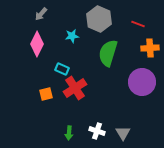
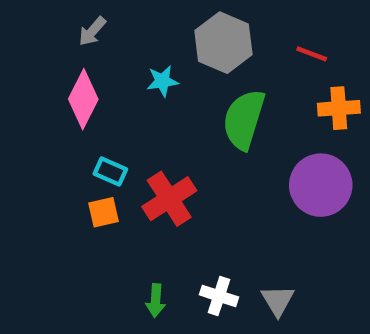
cyan rectangle: (62, 69) -> (110, 172), moved

